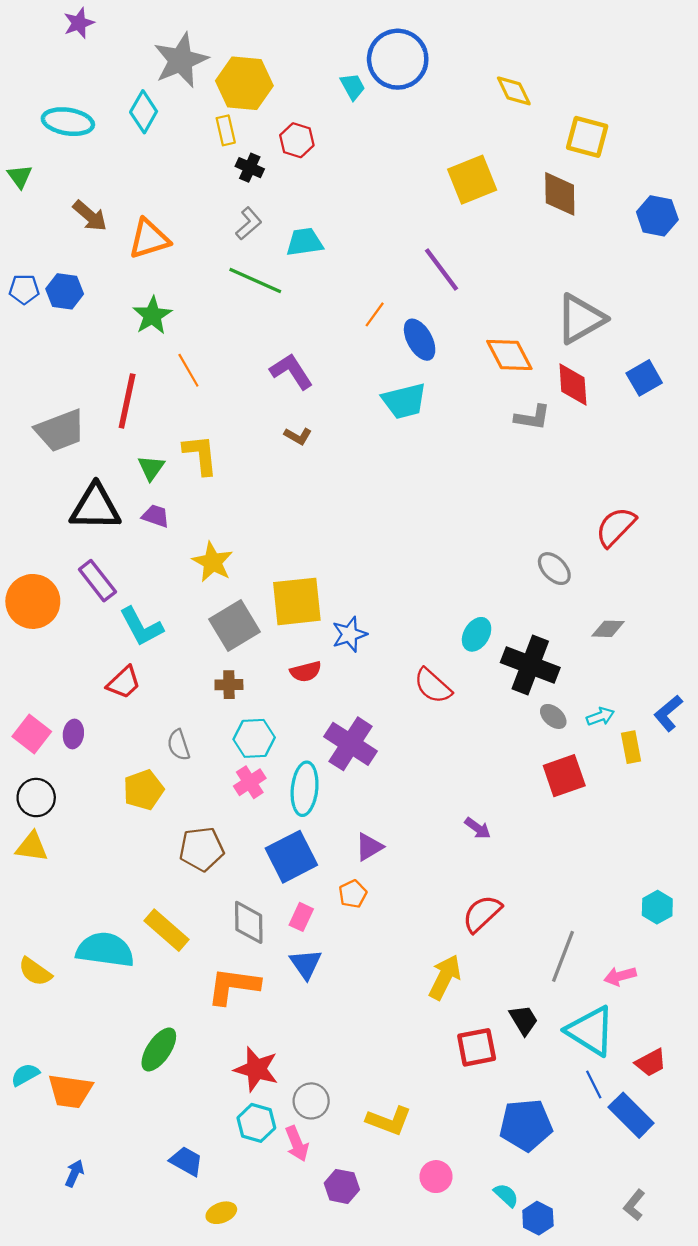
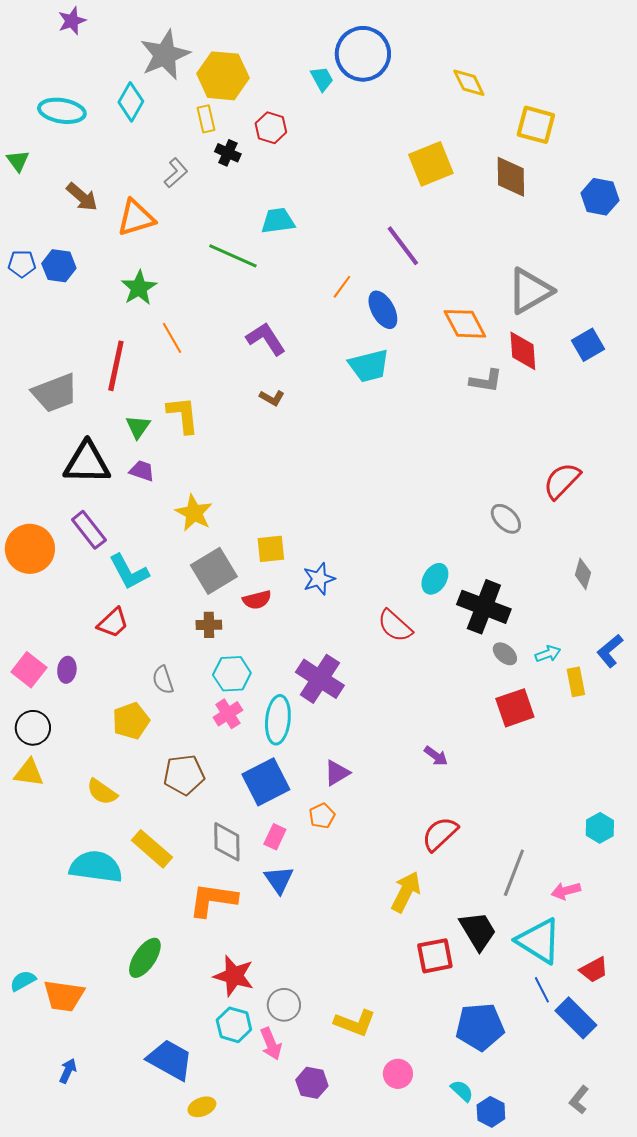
gray L-shape: (249, 223) -> (176, 173), moved
yellow square: (297, 601) -> (271, 549), size x0.6
gray diamond: (608, 629) -> (583, 574), moved, turned -76
red semicircle: (306, 672) -> (257, 600), moved
yellow semicircle: (35, 972) -> (102, 792), moved
black trapezoid: (524, 1020) -> (478, 931), size x1.4
blue trapezoid: (186, 1161) -> (170, 1060), size x1.5

